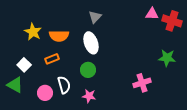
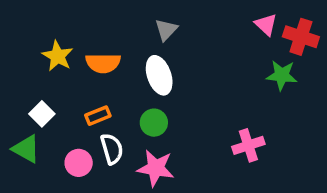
pink triangle: (152, 14) -> (266, 25), turned 40
green star: (167, 58) -> (282, 75), moved
orange rectangle: (52, 59) -> (98, 116), moved
pink star: (89, 96) -> (156, 168), size x1.5

